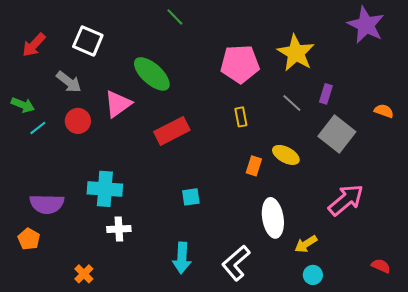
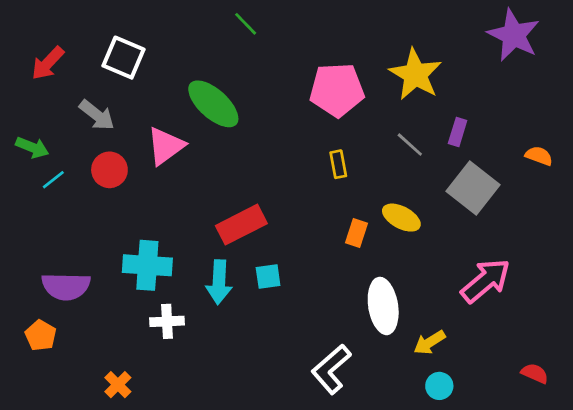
red rectangle: (172, 131) -> (241, 225), moved
cyan arrow: (182, 258) -> (219, 282), moved

